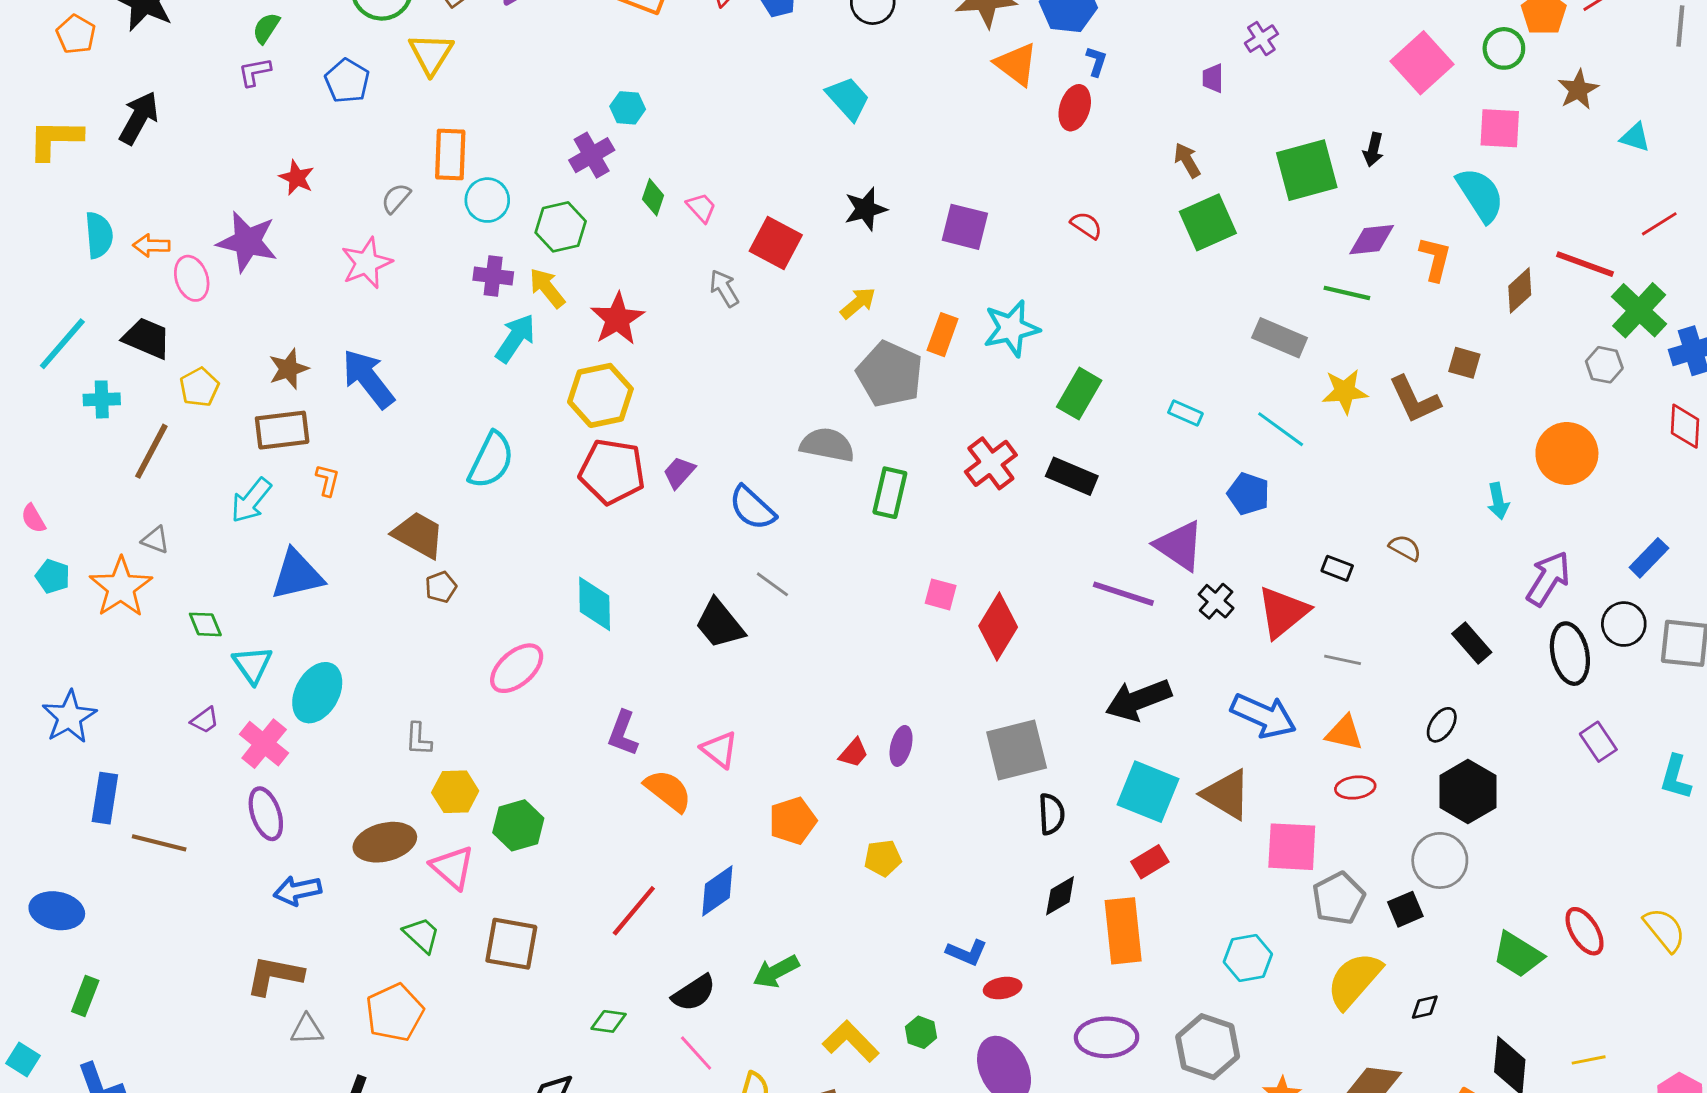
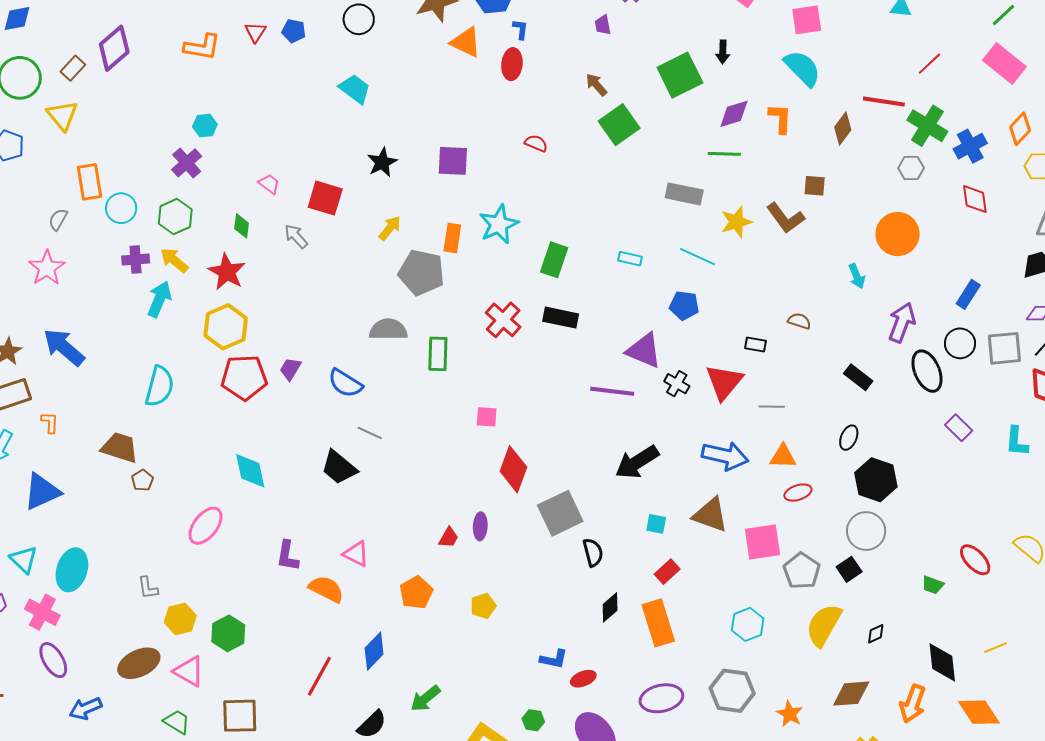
green diamond: (653, 197) -> (242, 226), moved
red diamond: (998, 626) -> (513, 469), moved
cyan square: (1148, 792) -> (656, 524), size x0.5
green trapezoid: (1518, 955) -> (933, 585), size x0.6

